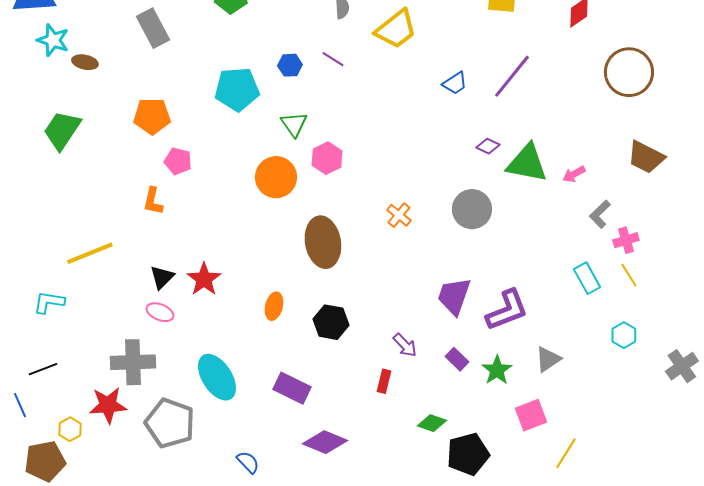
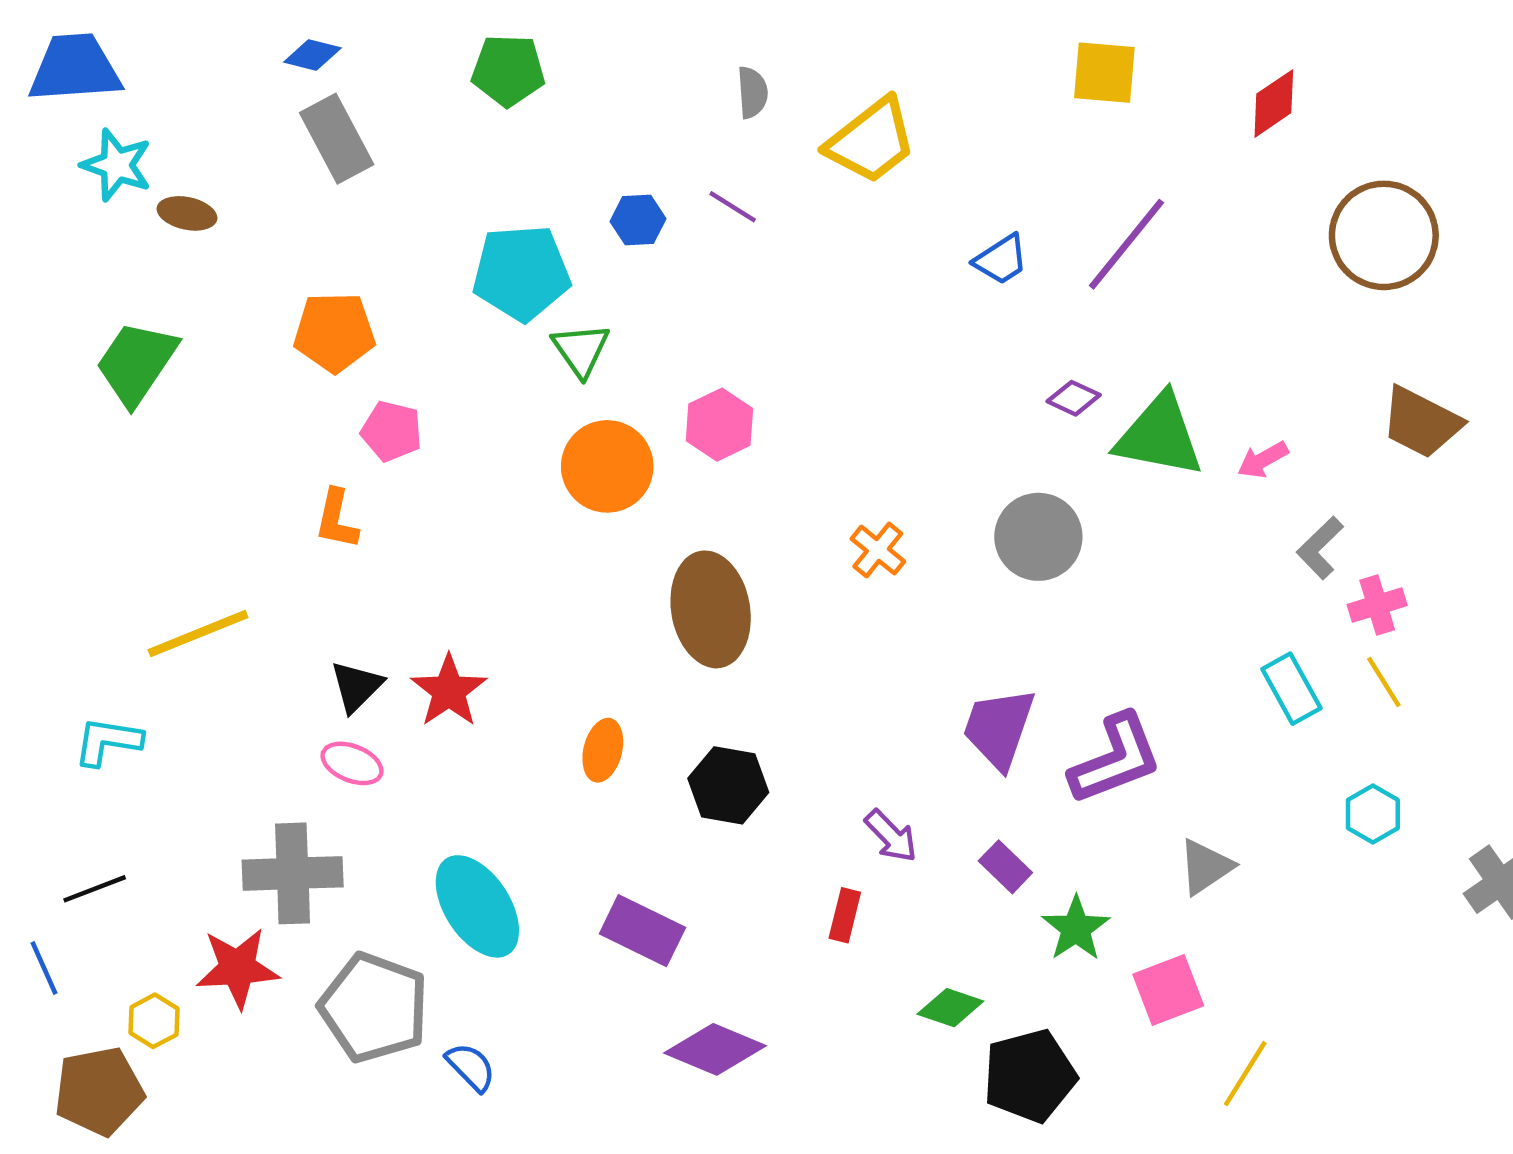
green triangle: (294, 124) -> (581, 350), moved
green star: (497, 370) -> (1076, 928), moved
blue semicircle: (248, 462) -> (471, 1067), moved

